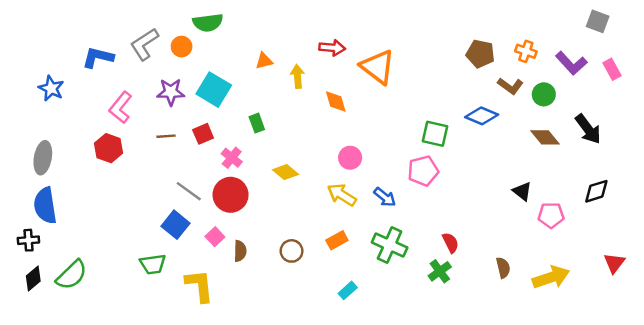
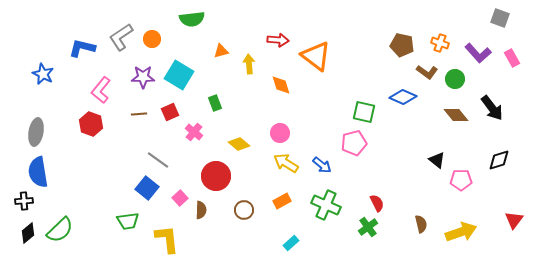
green semicircle: (208, 23) -> (192, 19), moved
pink circle: (350, 158) -> (280, 133), moved
red circle: (231, 195) -> (216, 176), moved

